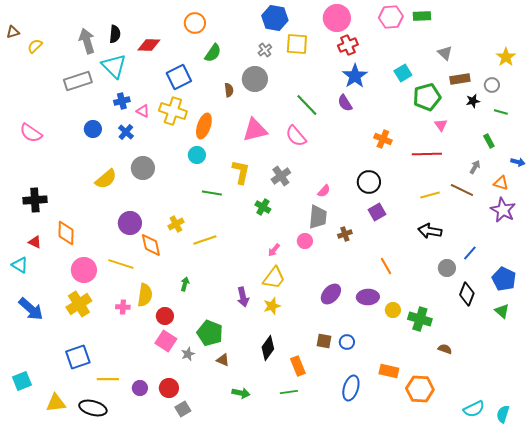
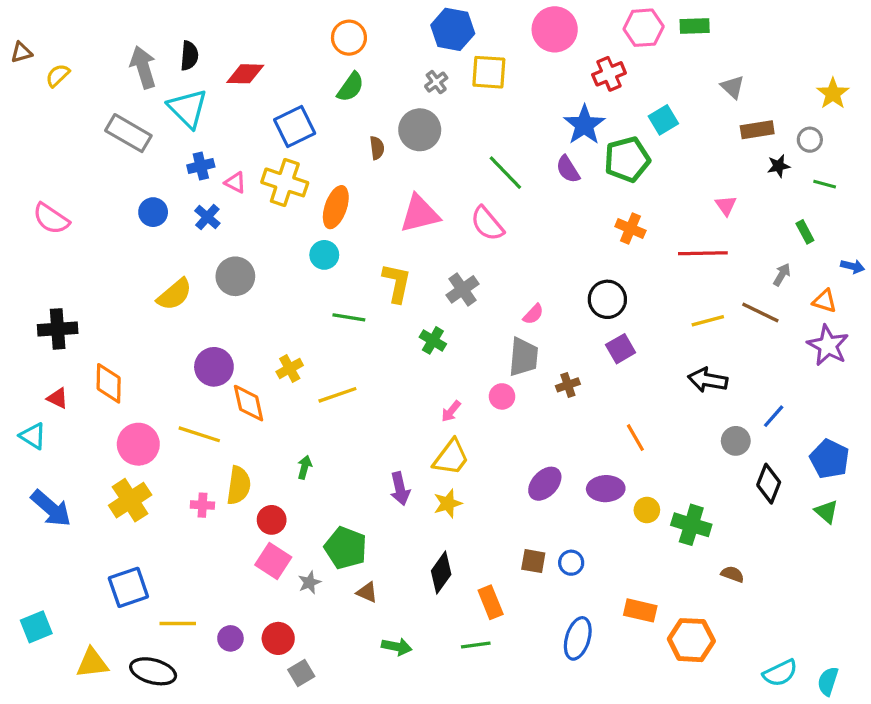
orange circle: (195, 23) -> (349, 38), moved
red cross: (348, 45) -> (609, 74), moved
gray rectangle: (78, 81) -> (128, 133), turned 48
green pentagon: (427, 97) -> (627, 159), moved

